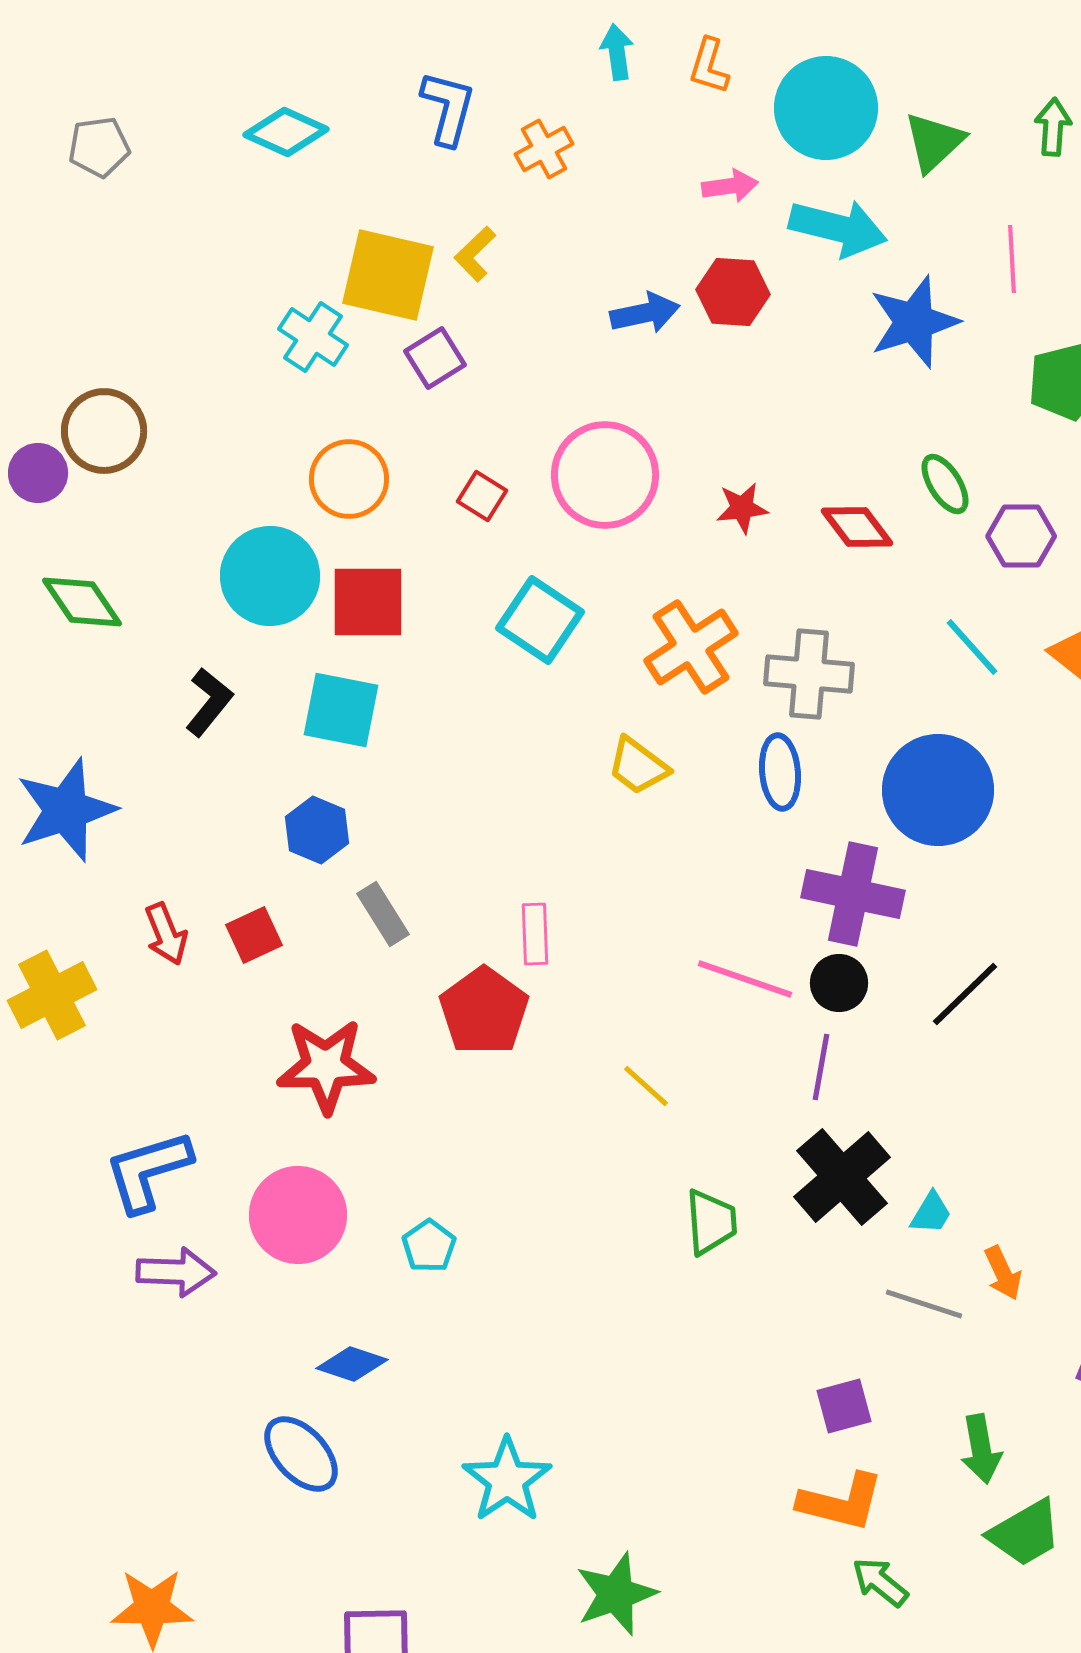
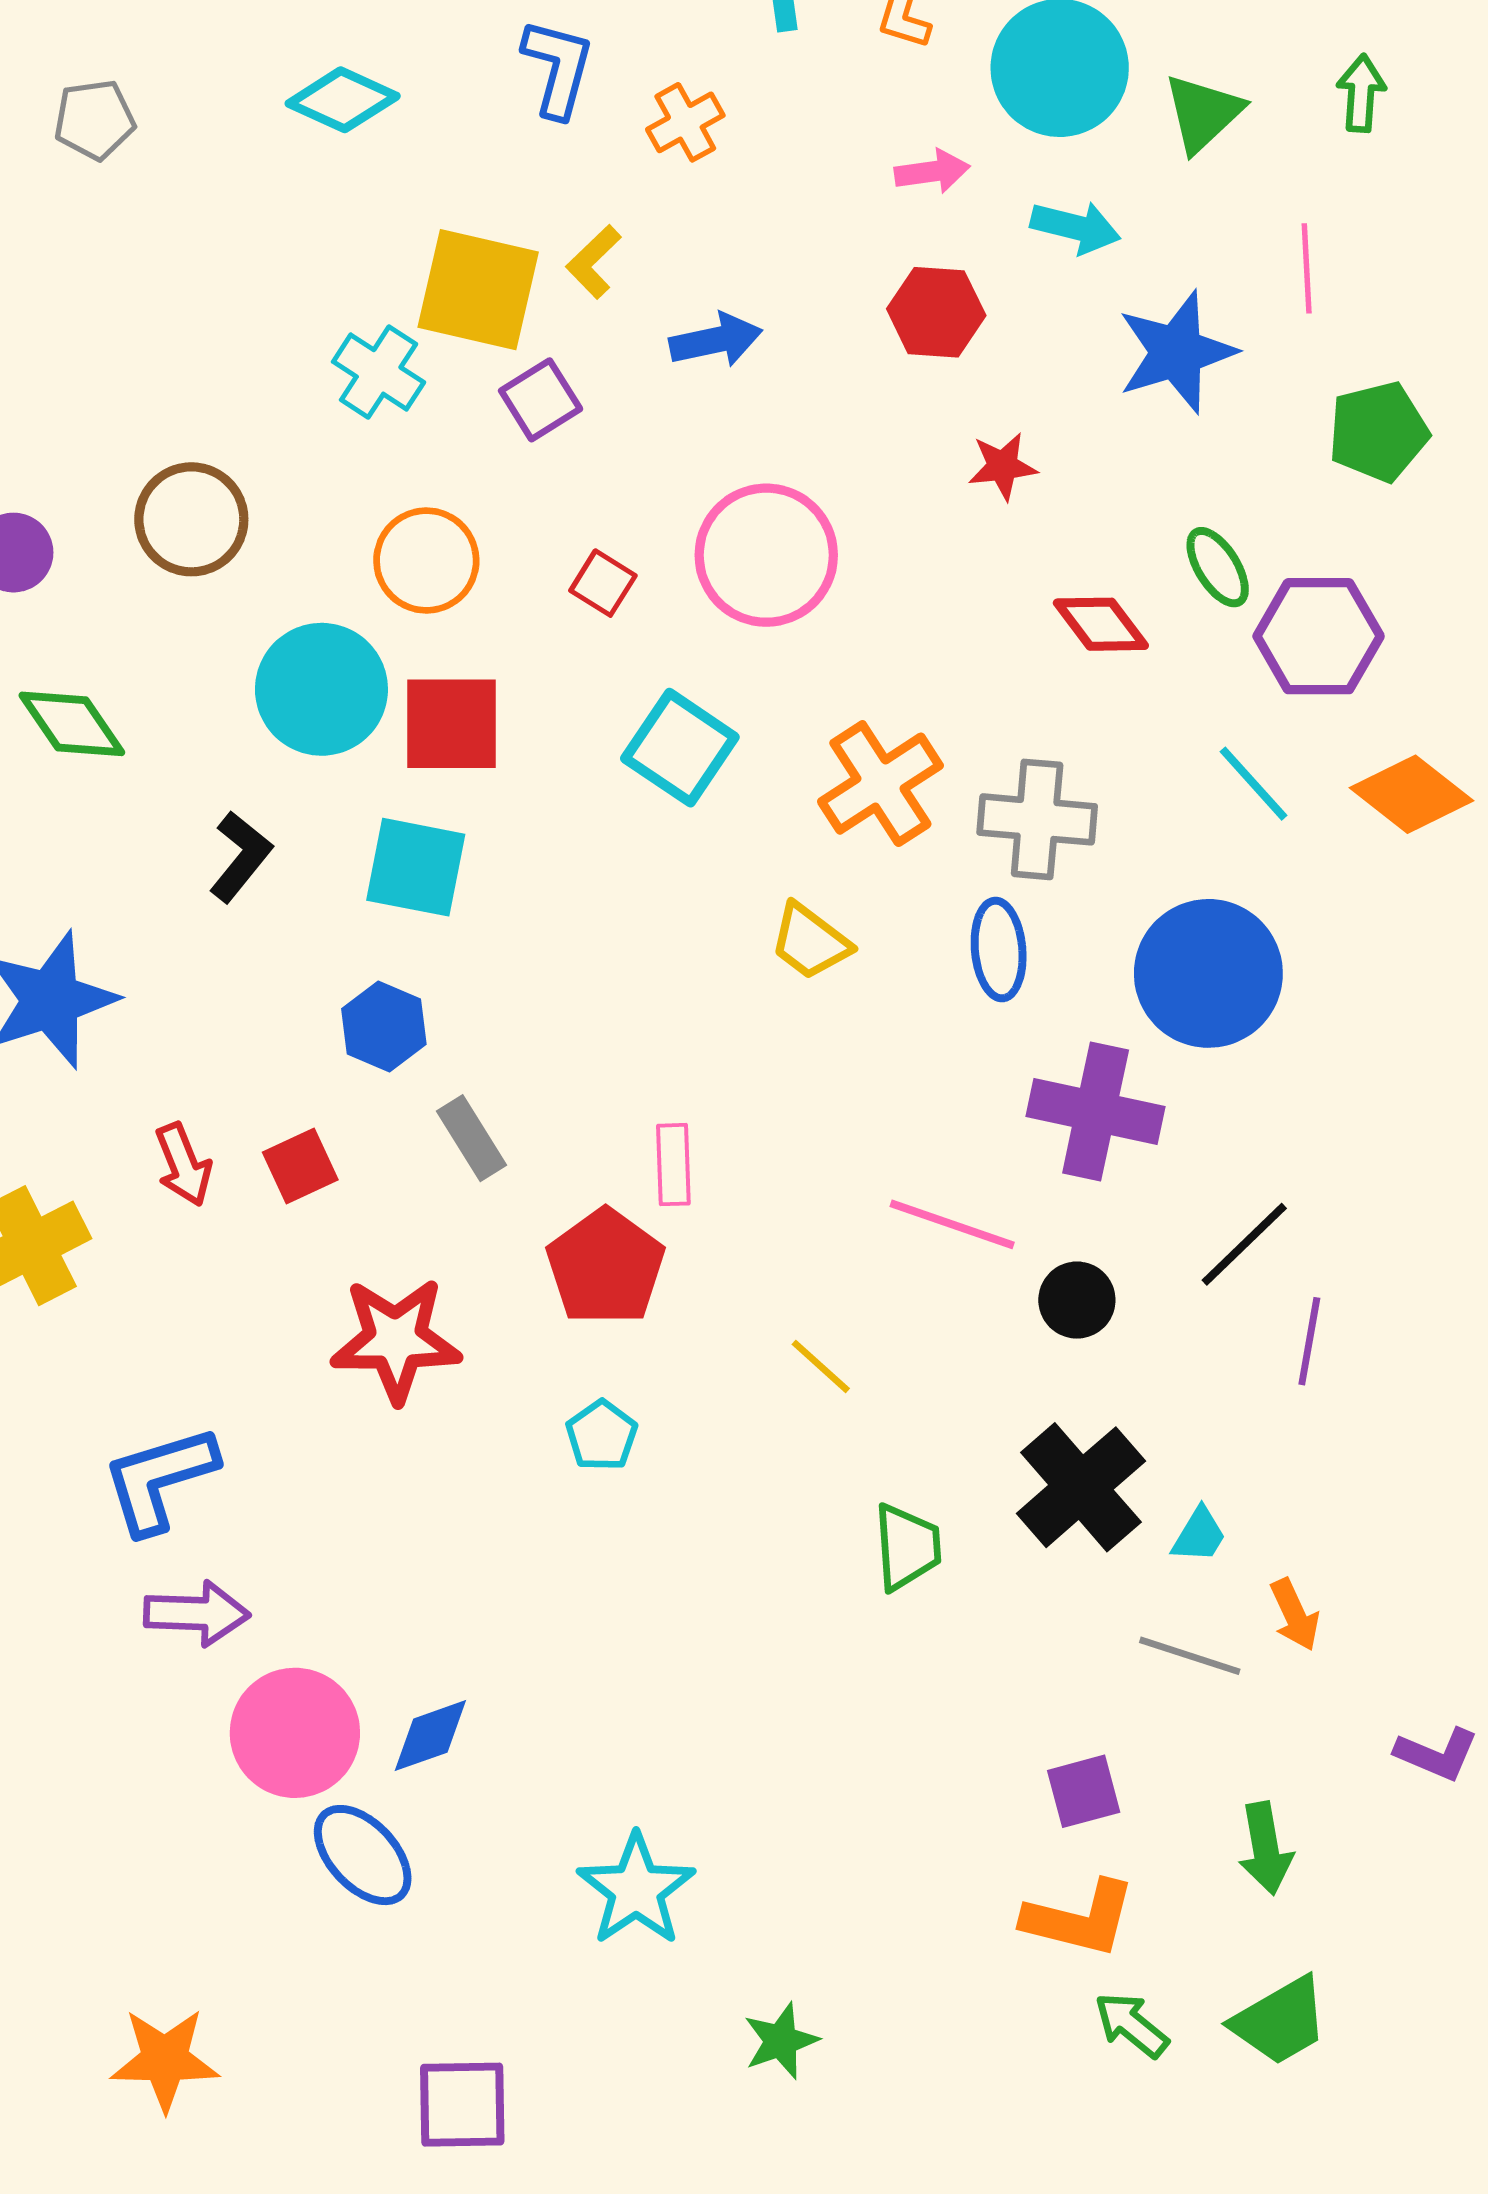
cyan arrow: (838, 228) -> (1076, 227), size x0.7
blue arrow: (645, 313) -> (716, 340), moved
brown circle: (104, 431) -> (191, 519), moved
red star: (742, 508) -> (1003, 466), moved
purple hexagon: (1021, 536) -> (1319, 636), size x1.4
black circle: (839, 983) -> (1077, 1300), moved
purple line: (821, 1067) -> (1309, 1341), moved
pink circle: (298, 1215) -> (295, 1733), moved
cyan pentagon: (429, 1246) -> (602, 1435), moved
blue diamond: (352, 1364) -> (430, 1736), turned -38
green trapezoid: (1025, 1533) -> (1280, 2021), moved
green star: (616, 1594) -> (781, 2041), size x0.7

